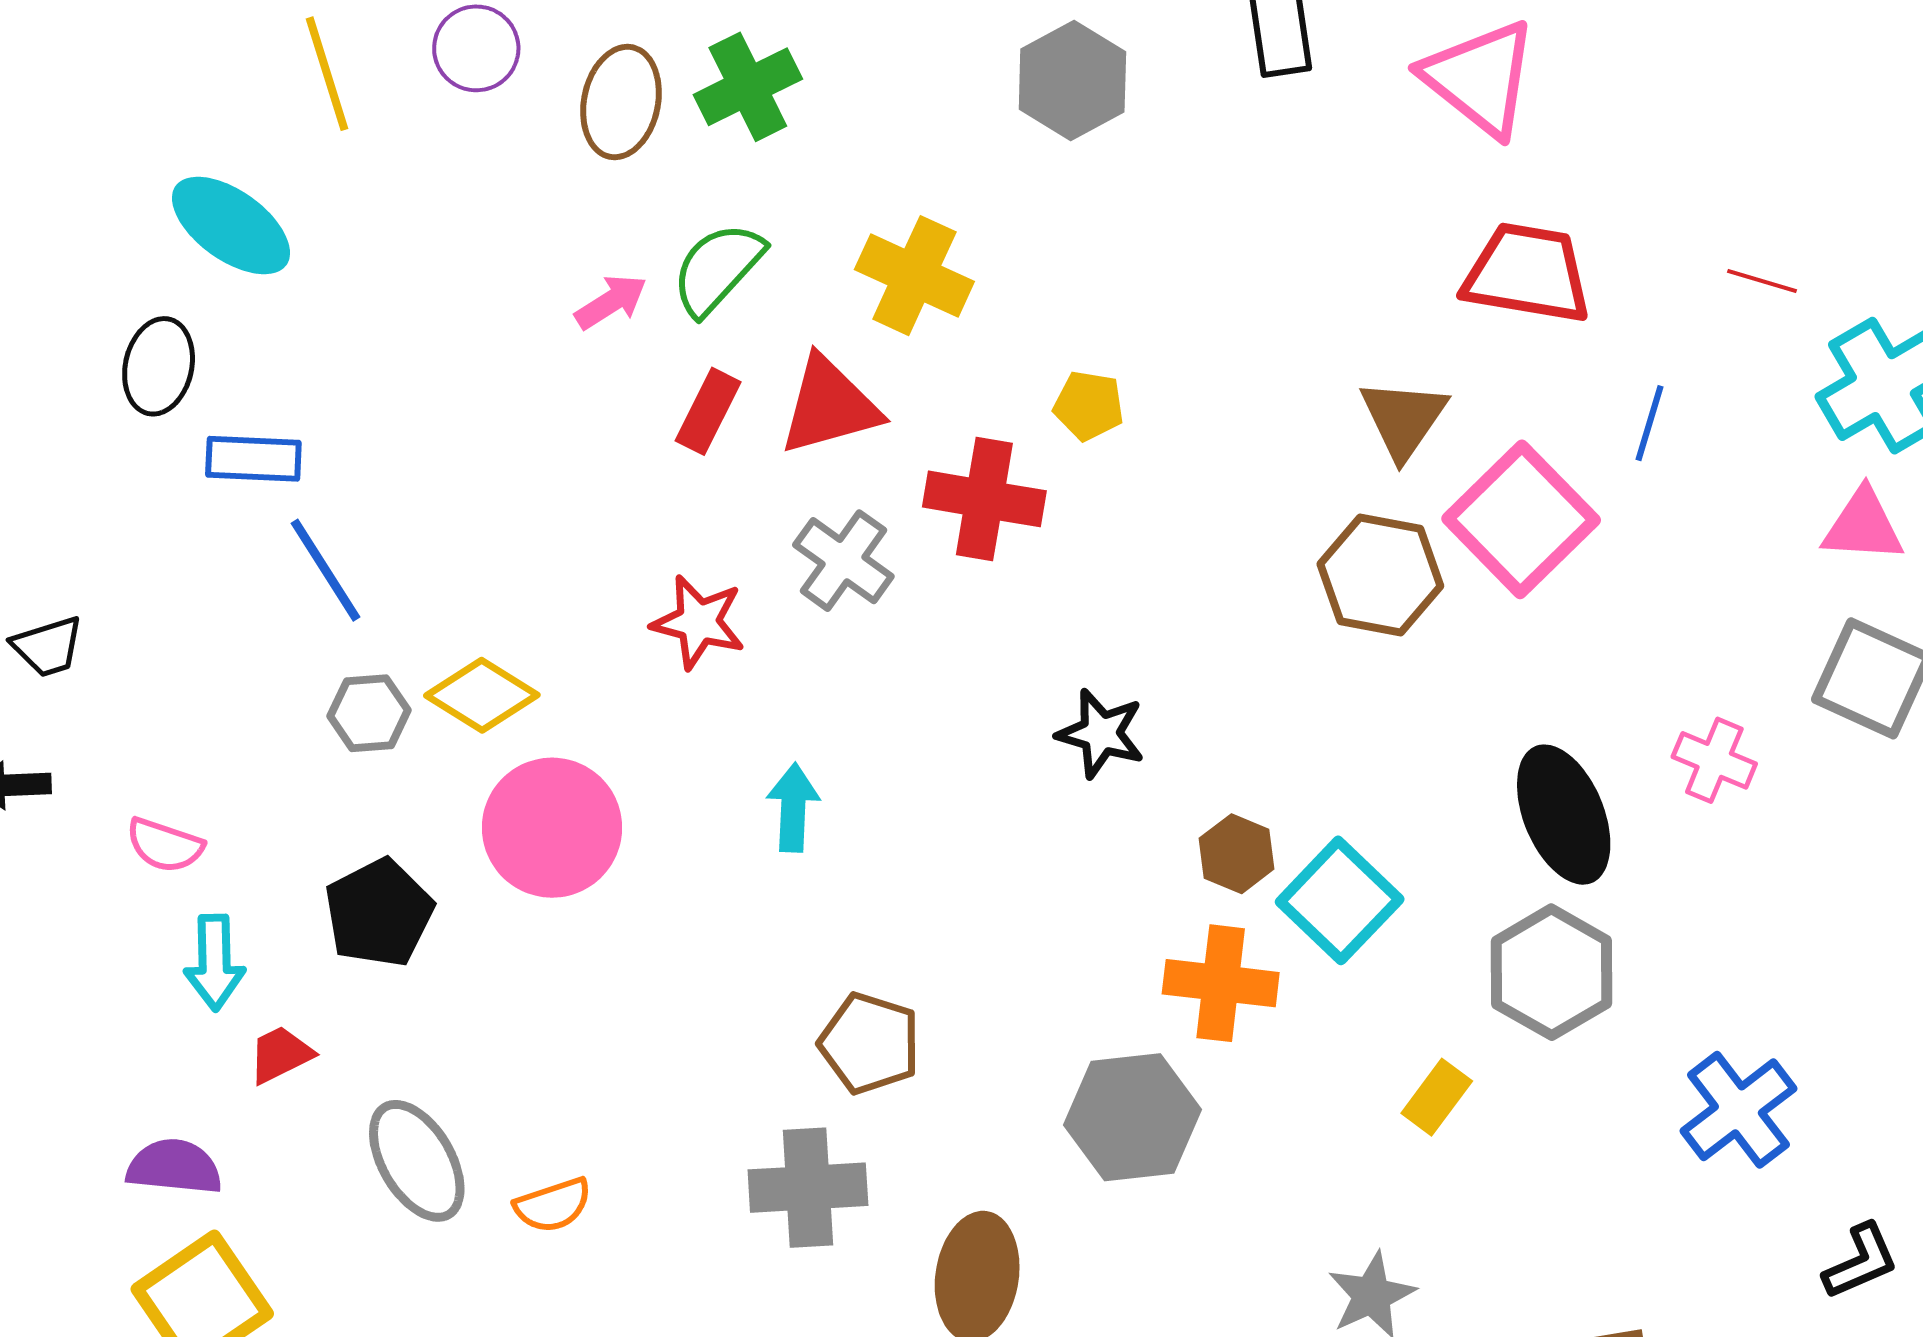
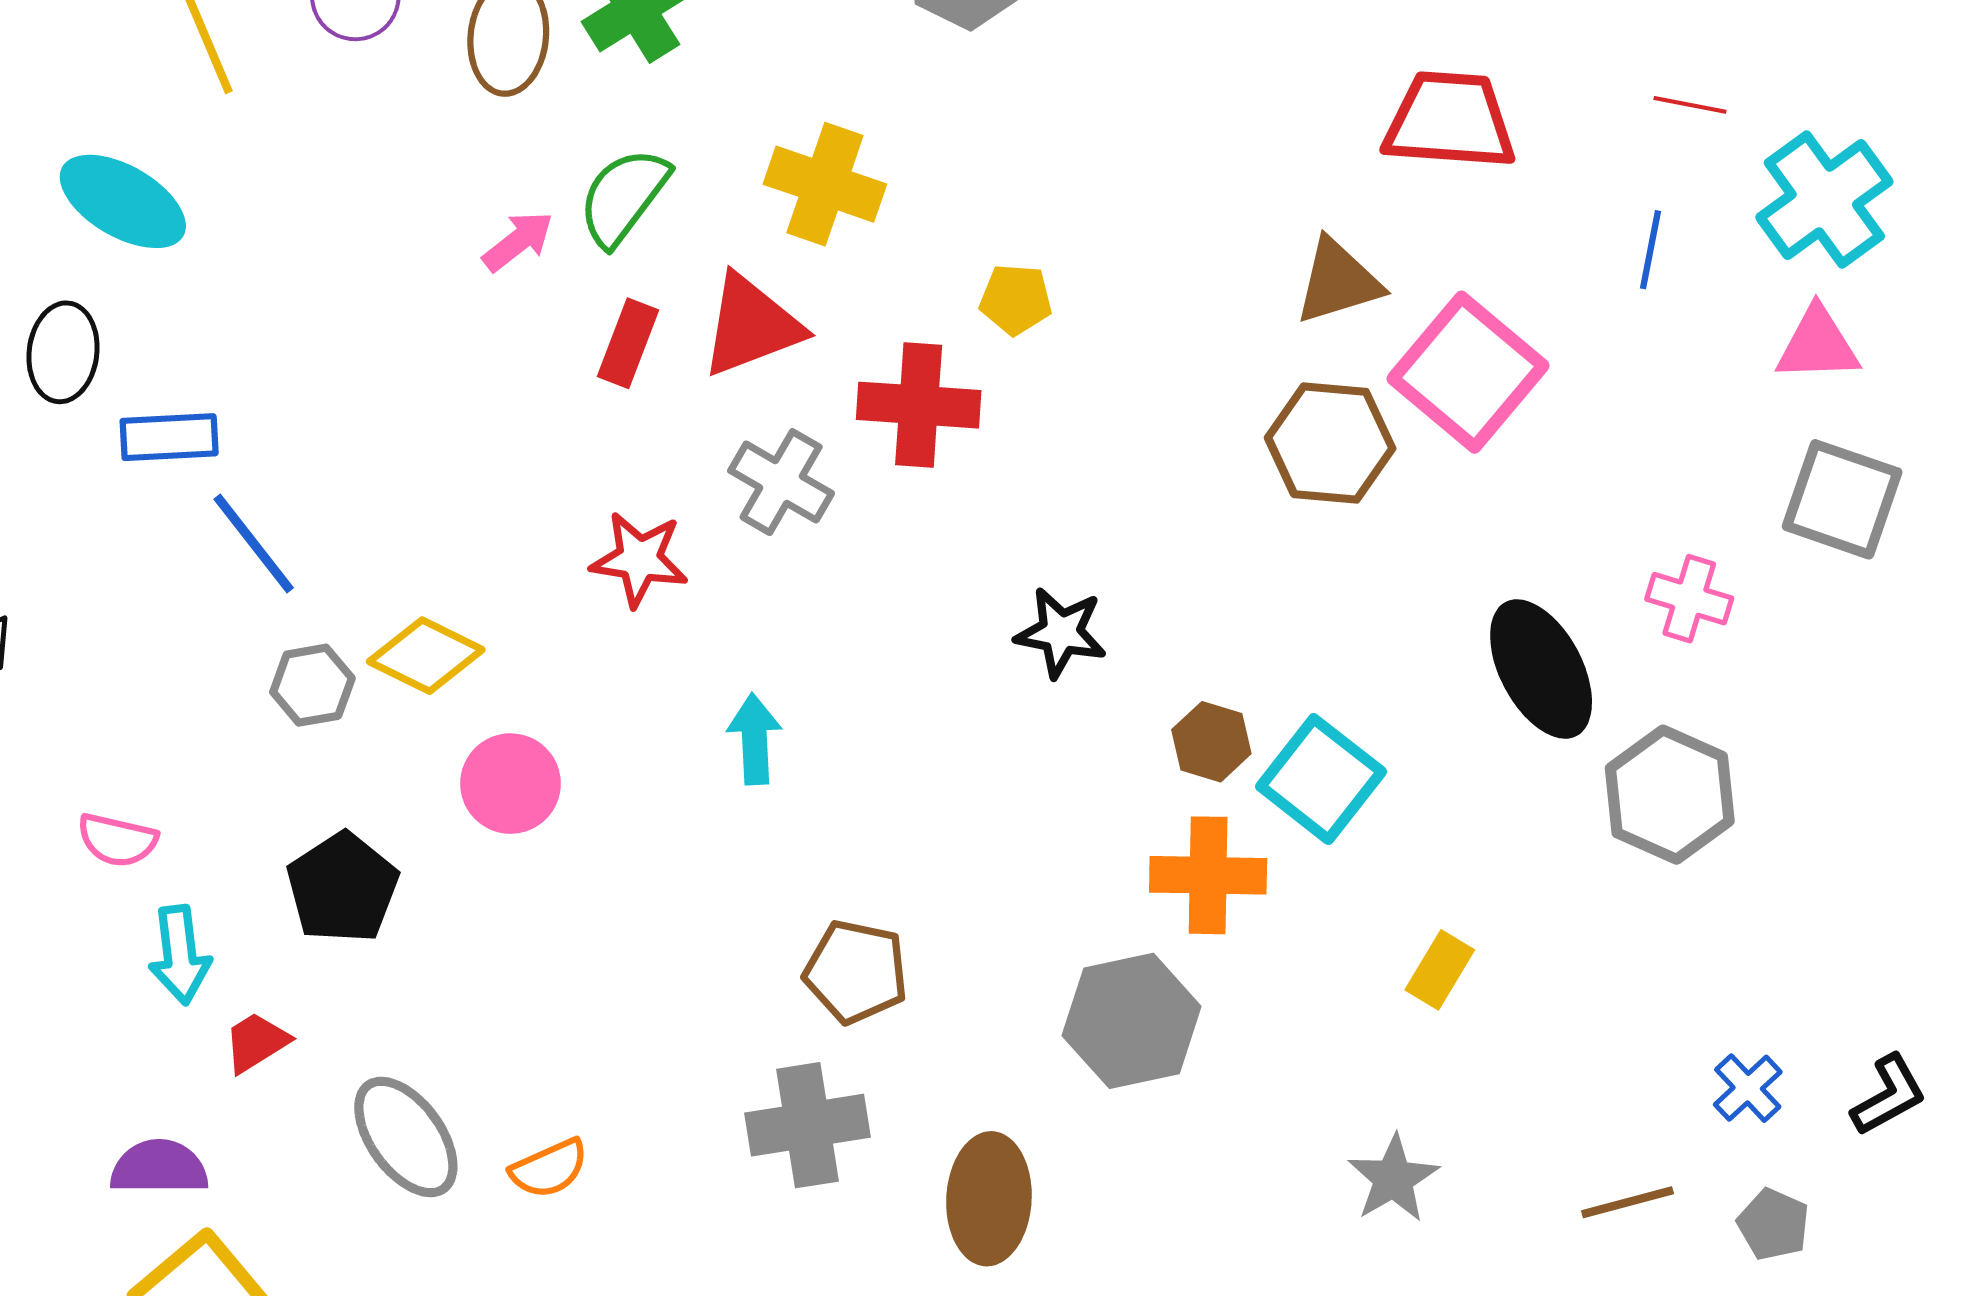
brown triangle: (1403, 419) -> (1338, 281), turned 44
blue line: (1650, 423) -> (1650, 250), moved
pink circle: (552, 828) -> (510, 784), size x0.7
gray hexagon: (1551, 972) -> (1670, 795), moved
blue cross: (1738, 1110) -> (1748, 1088), moved, size x0.6

